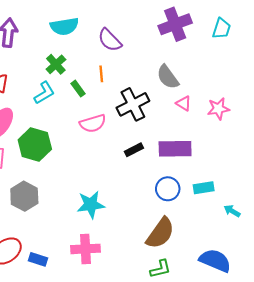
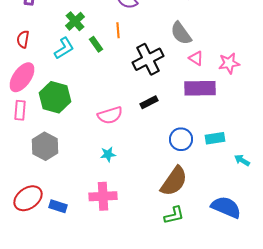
pink semicircle: (93, 123) -> (110, 115), moved
purple rectangle: (175, 149) -> (200, 88), moved
cyan star: (91, 205) -> (108, 154), size x0.6

